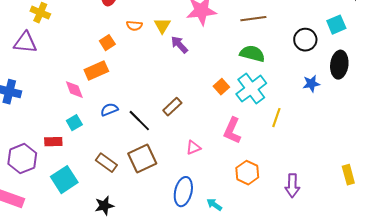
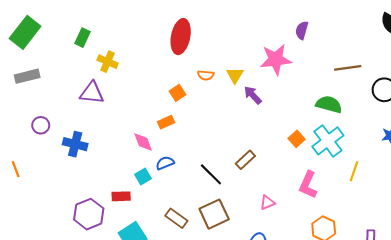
brown line: (253, 19) -> (348, 68), moved
orange rectangle: (96, 71) -> (166, 122), size x0.7
blue semicircle: (109, 110) -> (165, 163), moved

